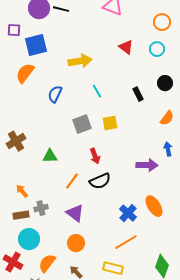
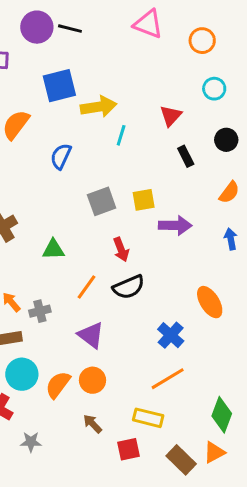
orange circle: (162, 22) -> (202, 41), moved
blue square: (36, 45) -> (59, 86), moved
red triangle: (126, 47) -> (171, 116), moved, turned 35
cyan line: (97, 91) -> (121, 135), moved, turned 48
purple arrow: (147, 165) -> (175, 225), moved
orange ellipse: (154, 206) -> (210, 302), moved
gray cross: (41, 208) -> (40, 311), moved
orange semicircle: (47, 263) -> (58, 385), moved

